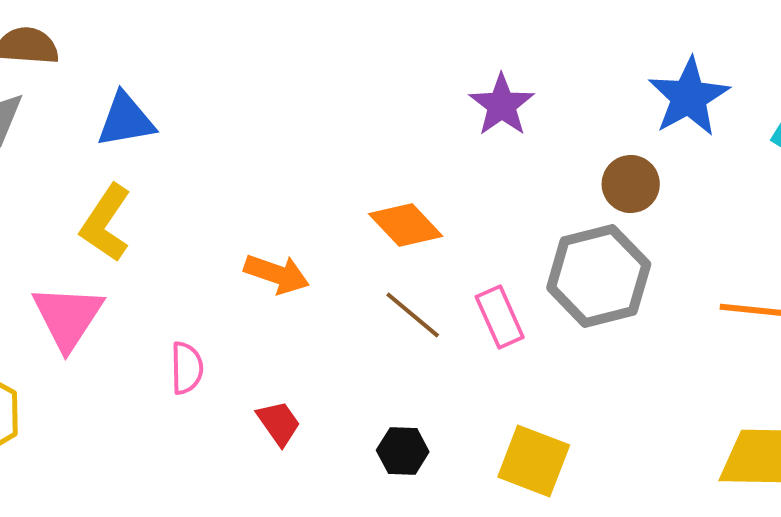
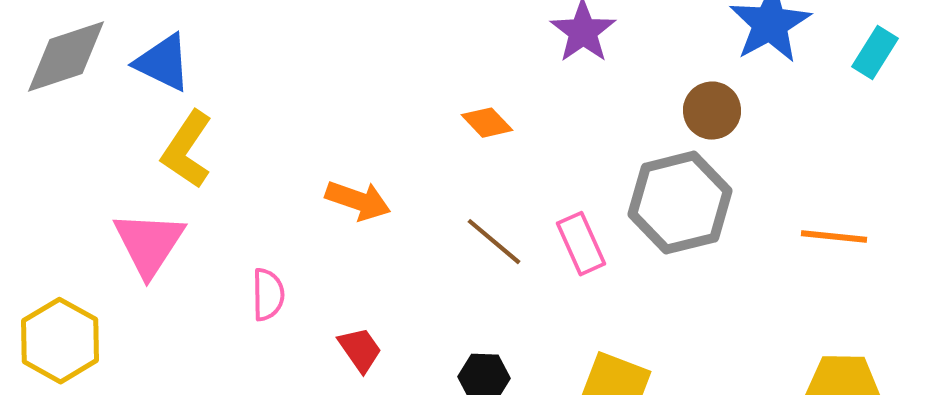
blue triangle: (126, 120) -> (163, 63), moved, turned 36
orange diamond: (406, 225) -> (487, 123), moved, size x0.7

